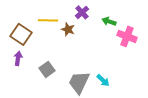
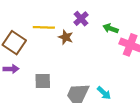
purple arrow: (18, 58) -> (11, 69), turned 80
gray square: (47, 69) -> (43, 81), turned 35

